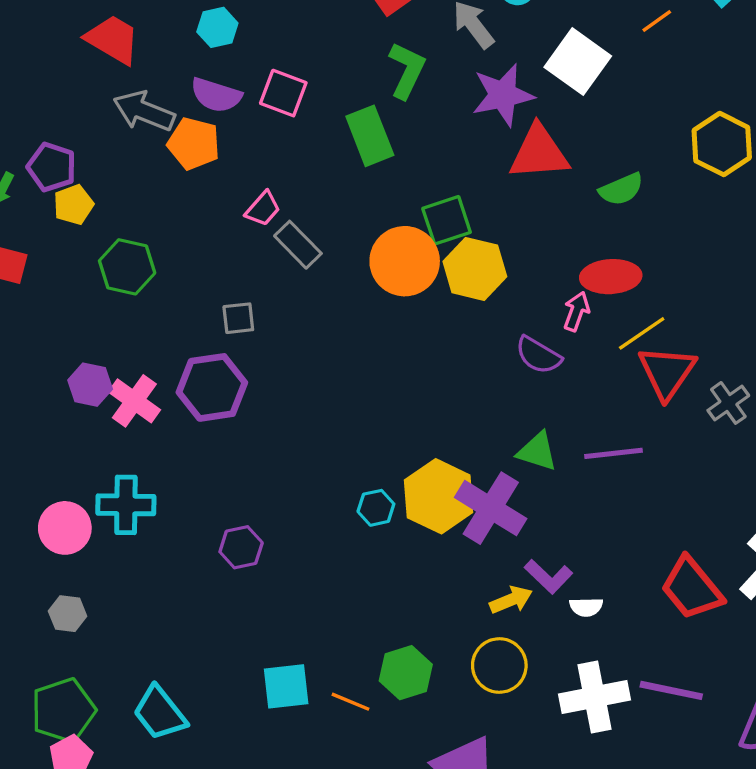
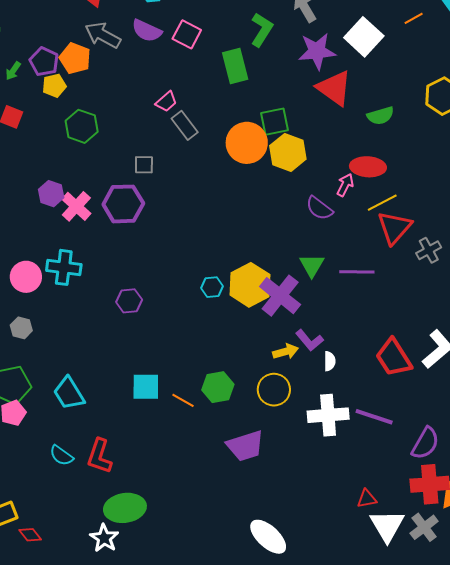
orange pentagon: (194, 144) -> (75, 58), moved
red triangle: (539, 153) -> (334, 88), turned 33
green triangle: (537, 451) -> (312, 265), turned 36
white semicircle: (586, 607) -> (330, 361), turned -96

